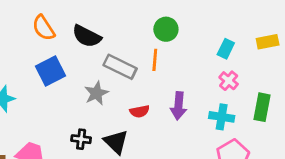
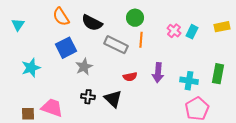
green circle: (166, 29) -> (135, 18), moved
pink cross: (229, 81) -> (174, 31), moved
gray star: (96, 93) -> (84, 67), moved

